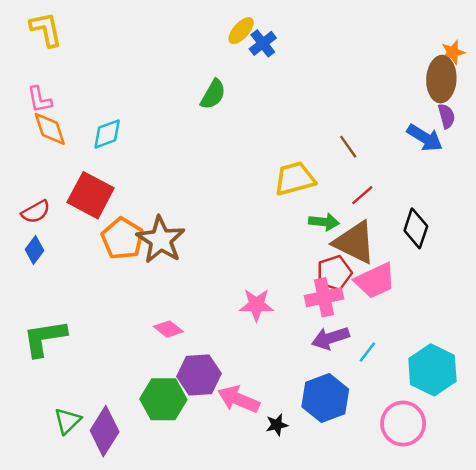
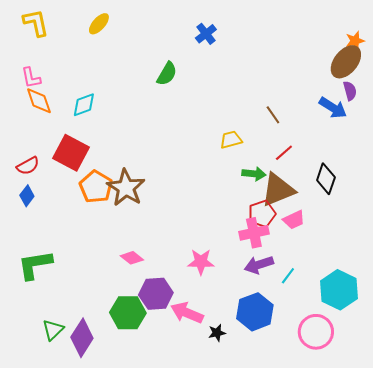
yellow ellipse: (241, 31) -> (99, 24), moved
brown ellipse: (441, 79) -> (346, 62), turned 36
yellow trapezoid: (295, 179) -> (231, 140), size x0.7
brown triangle: (355, 242) -> (278, 190), turned -48
pink trapezoid: (375, 281) -> (294, 220), size x0.7
pink star: (256, 305) -> (201, 262), moved

